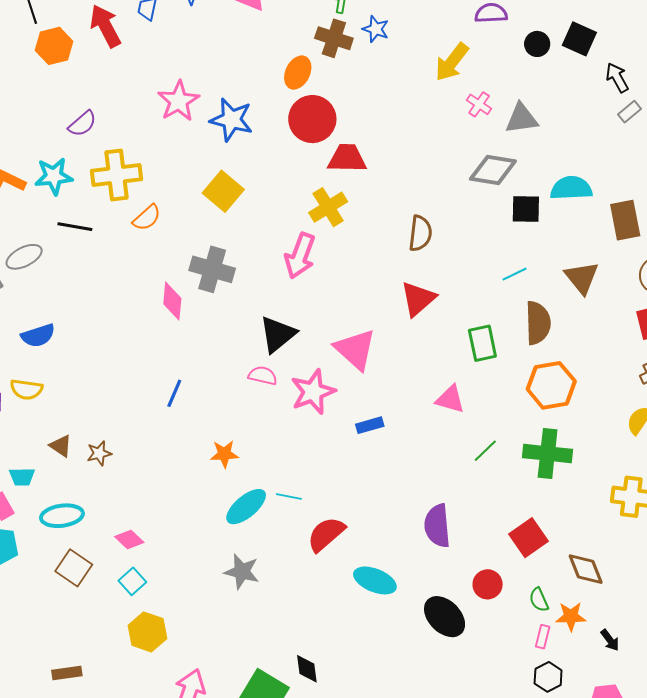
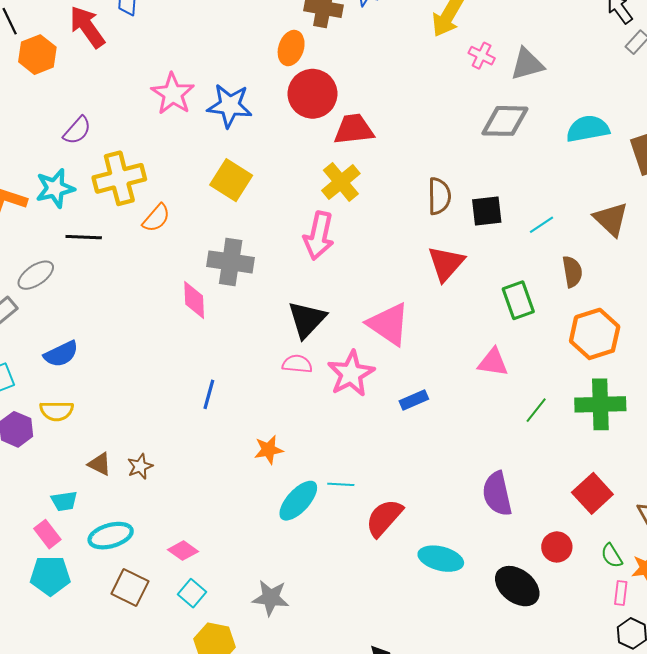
black square: (526, 209) -> (487, 211), moved
brown semicircle: (538, 323) -> (572, 272), size x0.7
gray star: (242, 572) -> (271, 598), moved

